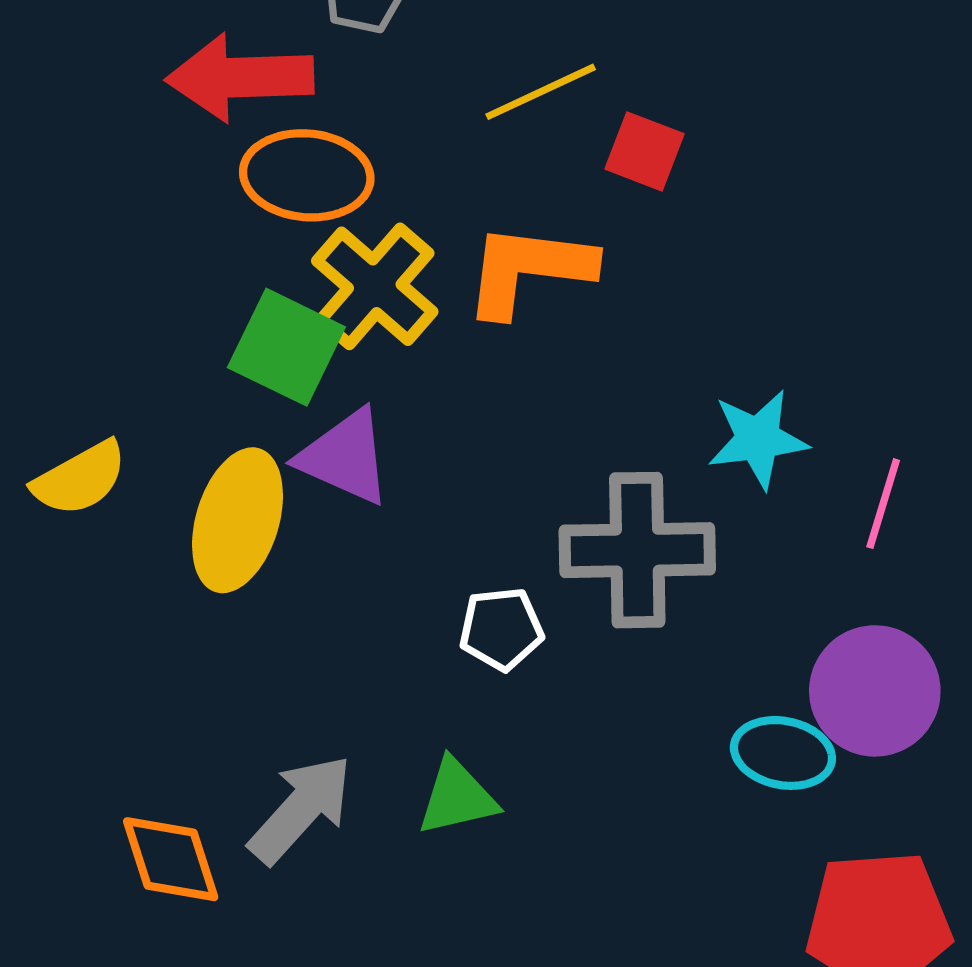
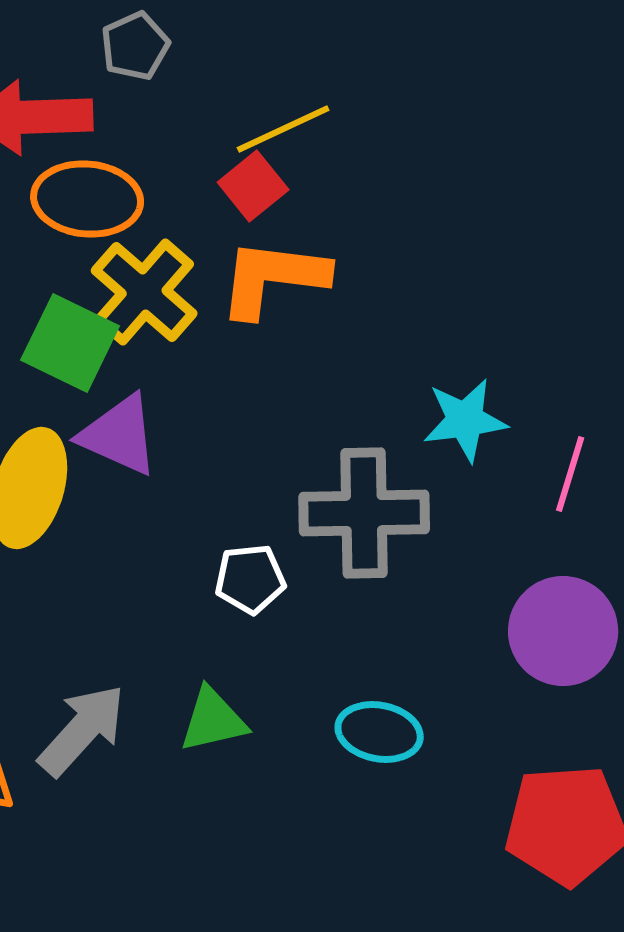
red square: (644, 151) -> (253, 186), moved, turned 30
cyan ellipse: (783, 753) -> (379, 732), moved

